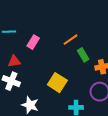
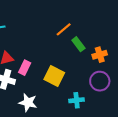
pink rectangle: (33, 42) -> (25, 68), moved

